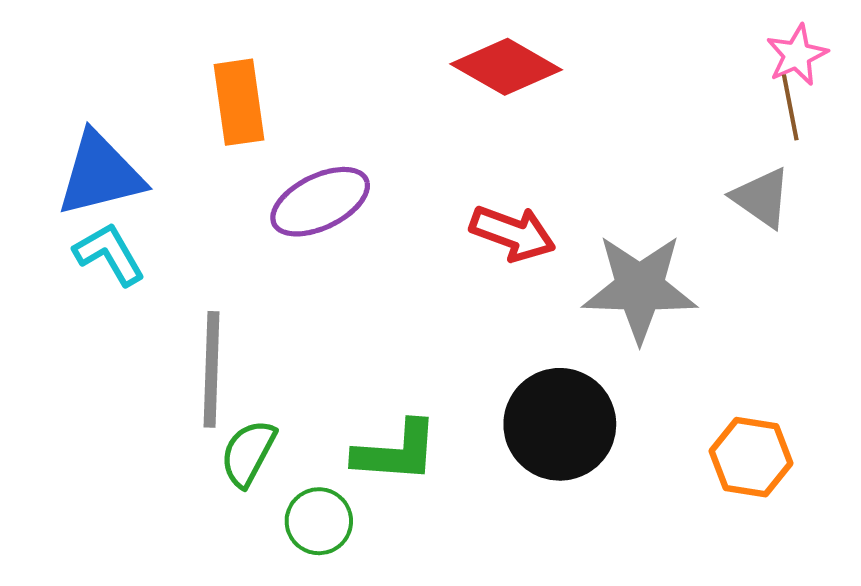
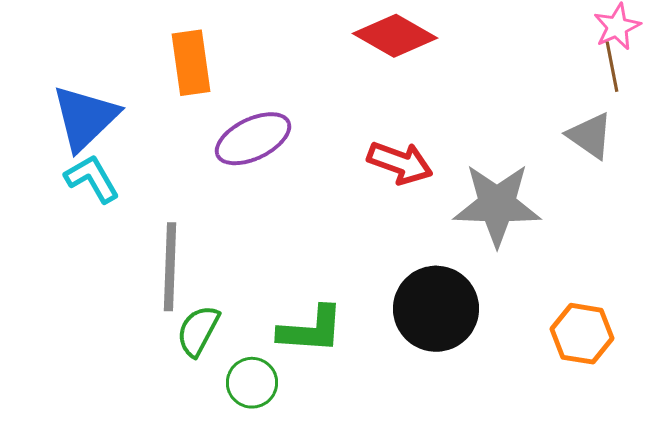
blue triangle: (100, 174) -> (85, 118), turned -30

